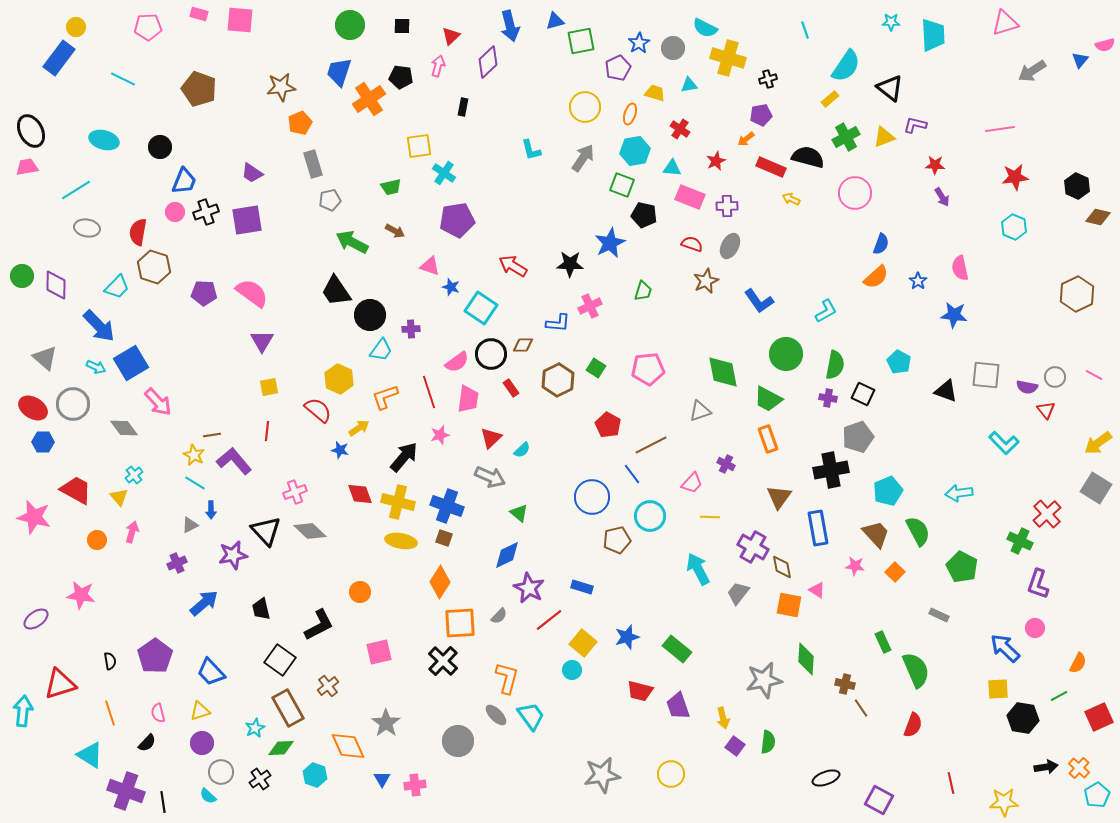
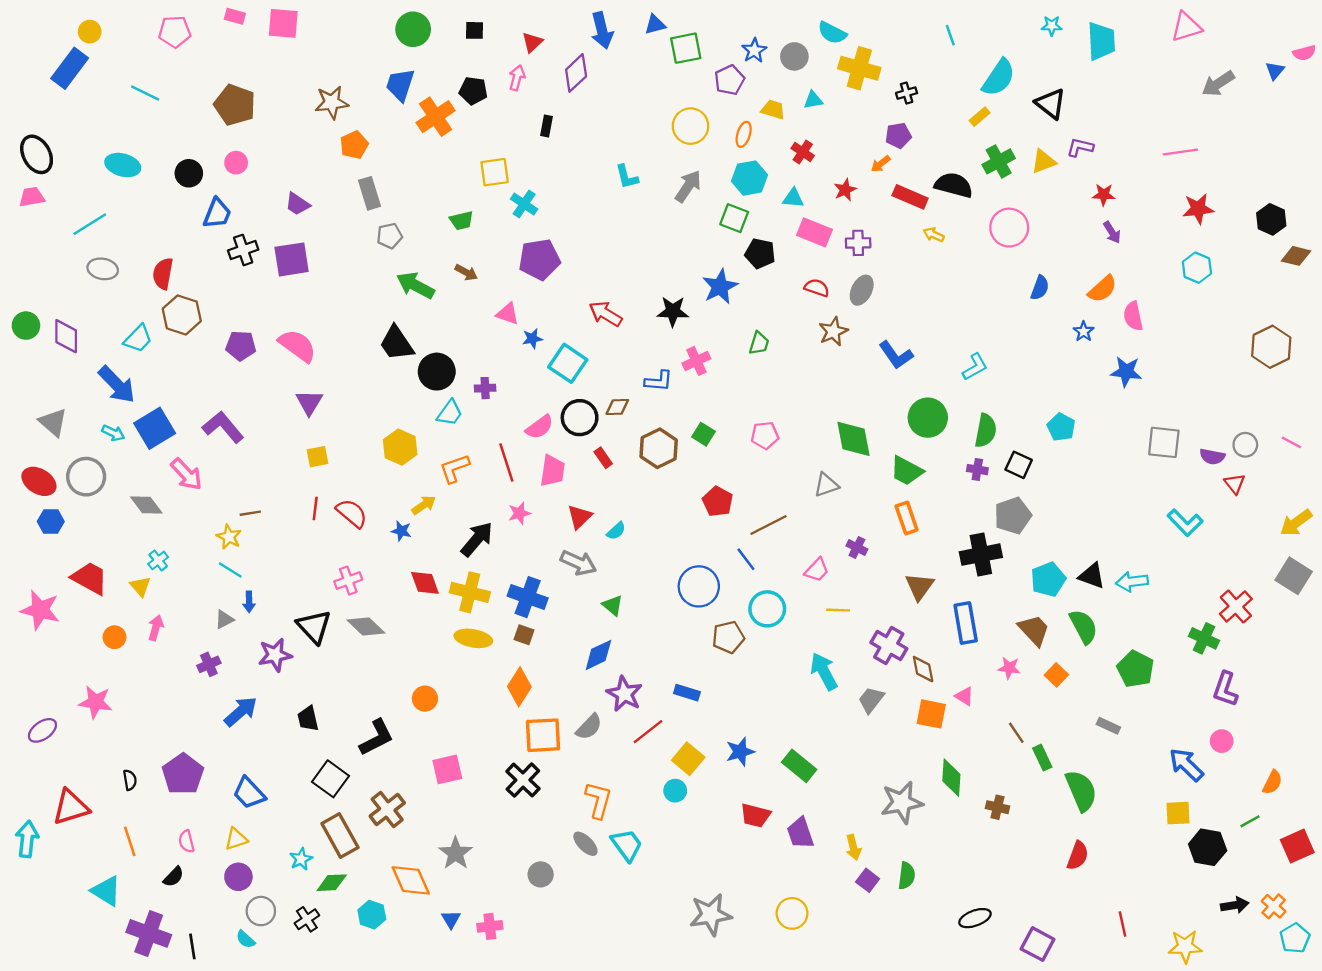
pink circle: (175, 212) -> (236, 163), moved
orange semicircle: (876, 277) -> (1102, 289), moved
blue star: (451, 287) -> (532, 339), turned -30
pink pentagon: (648, 369) -> (765, 435), size x0.7
black triangle: (946, 391) -> (1092, 576), moved
red semicircle: (318, 410) -> (352, 513), moved
purple L-shape: (234, 461) -> (223, 427), moved
gray semicircle: (499, 616) -> (589, 727), size x1.4
brown cross: (328, 686) -> (387, 810), size x1.4
brown line: (861, 708) -> (1016, 733), moved
gray circle: (458, 741) -> (541, 874), size x0.7

